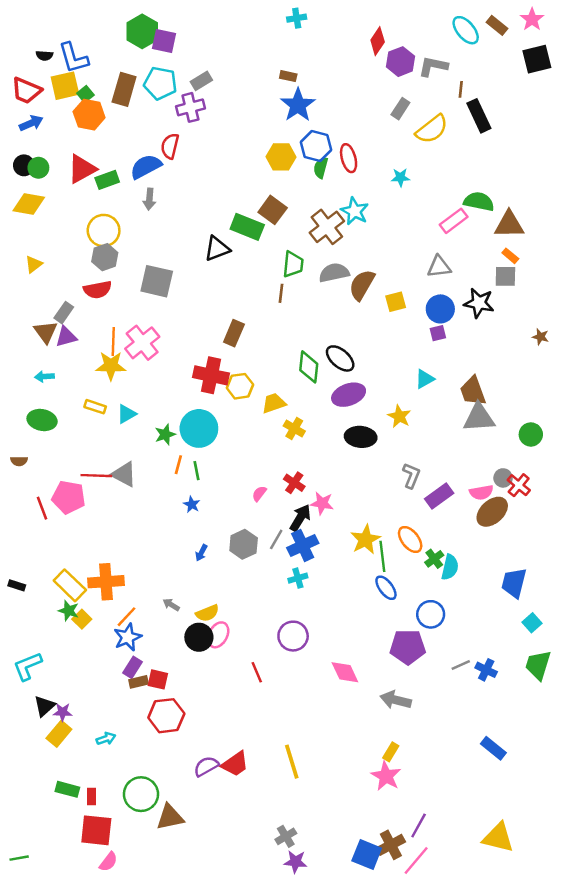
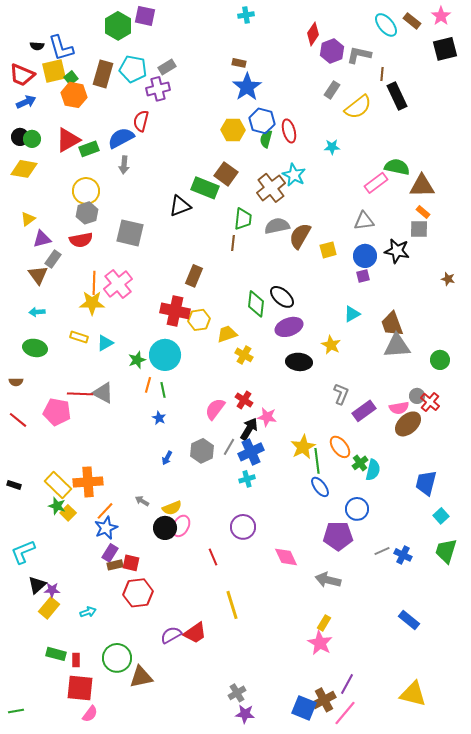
purple square: (164, 41) -> (145, 16), moved
purple triangle: (66, 337) -> (42, 239), moved
pink semicircle: (259, 494) -> (215, 409), size x1.6
red line: (42, 508) -> (18, 420), moved, turned -30
yellow line: (292, 762) -> (232, 605), moved

